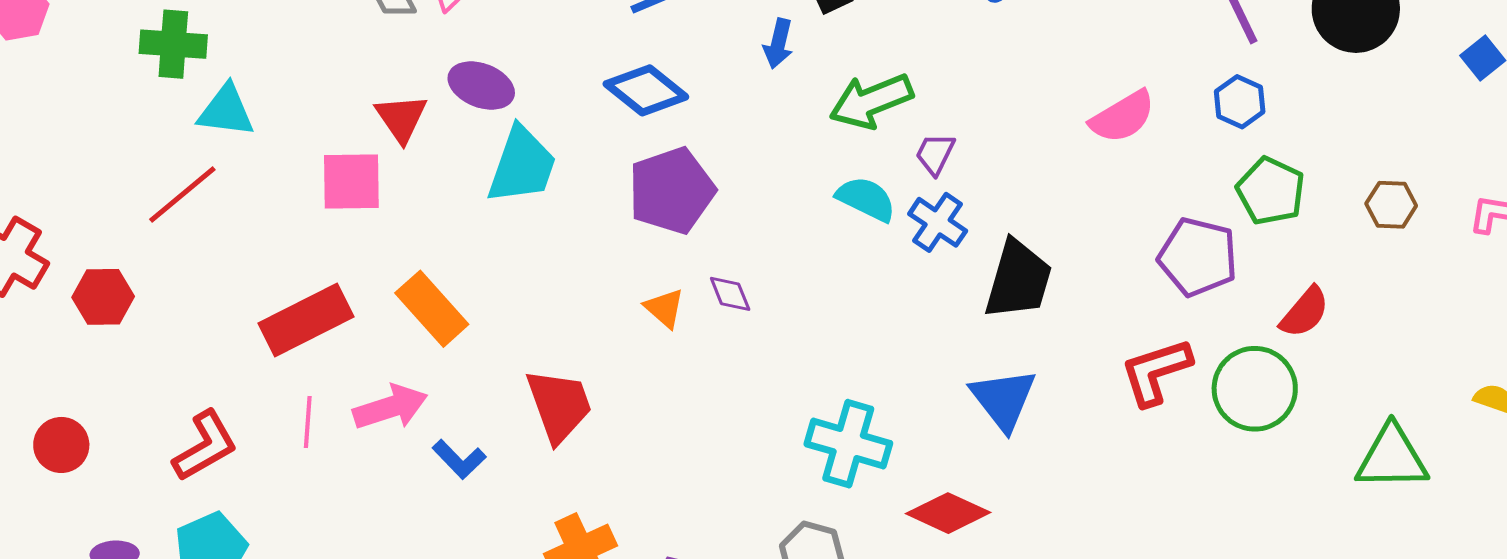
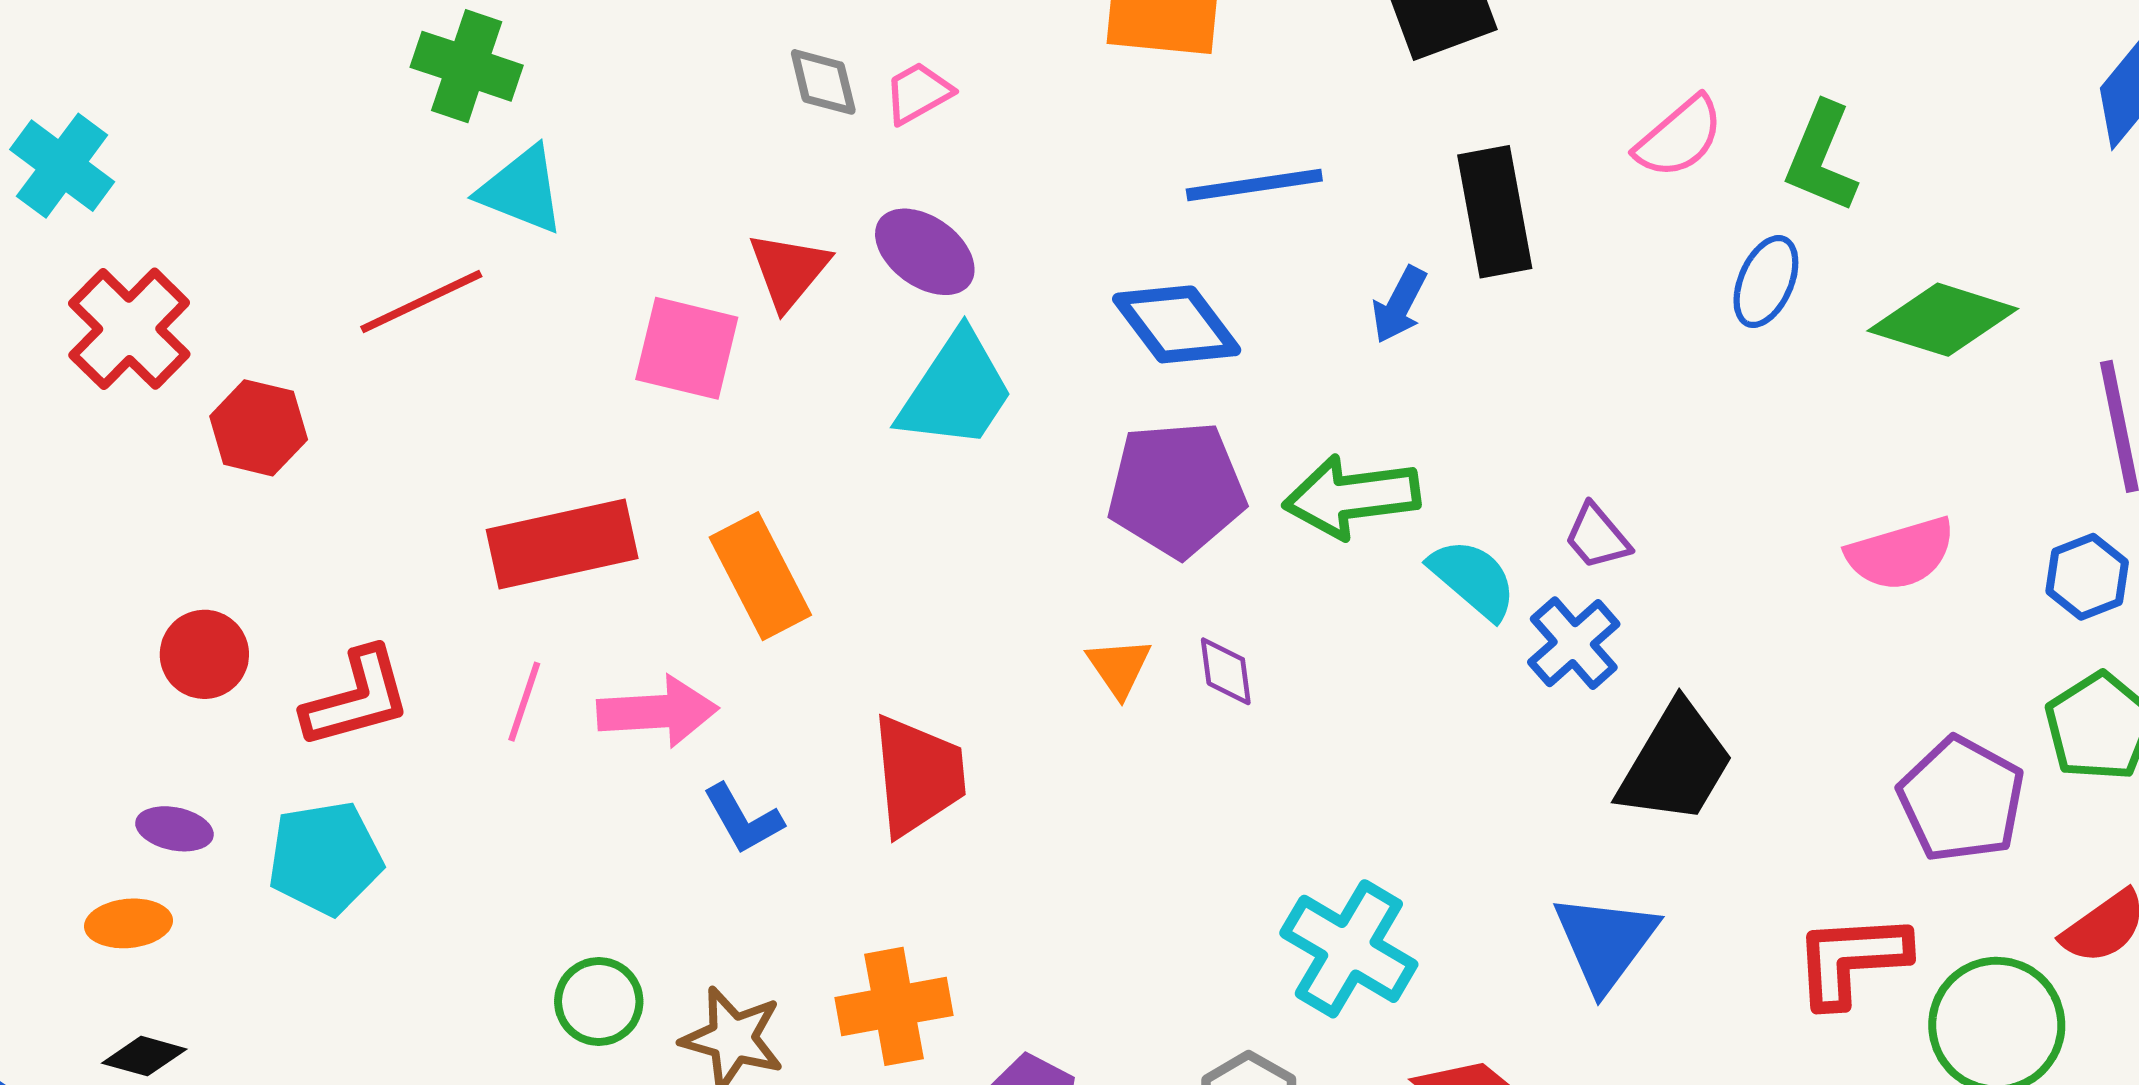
green arrow: (871, 101) -> (1352, 497), moved
purple trapezoid: (935, 154) -> (1597, 537), turned -81
red circle: (61, 445) -> (204, 654), moved

